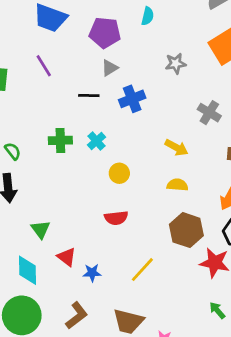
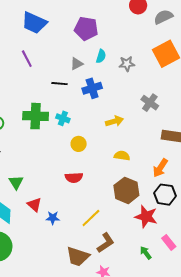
cyan semicircle: (148, 16) -> (101, 56), moved
purple pentagon: (105, 33) -> (86, 29), moved
green cross: (60, 140) -> (36, 116), size x1.4
cyan cross: (96, 141) -> (63, 118), turned -32
yellow arrow: (176, 148) -> (114, 121), moved, turned -48
brown L-shape: (77, 315) -> (105, 243), moved

